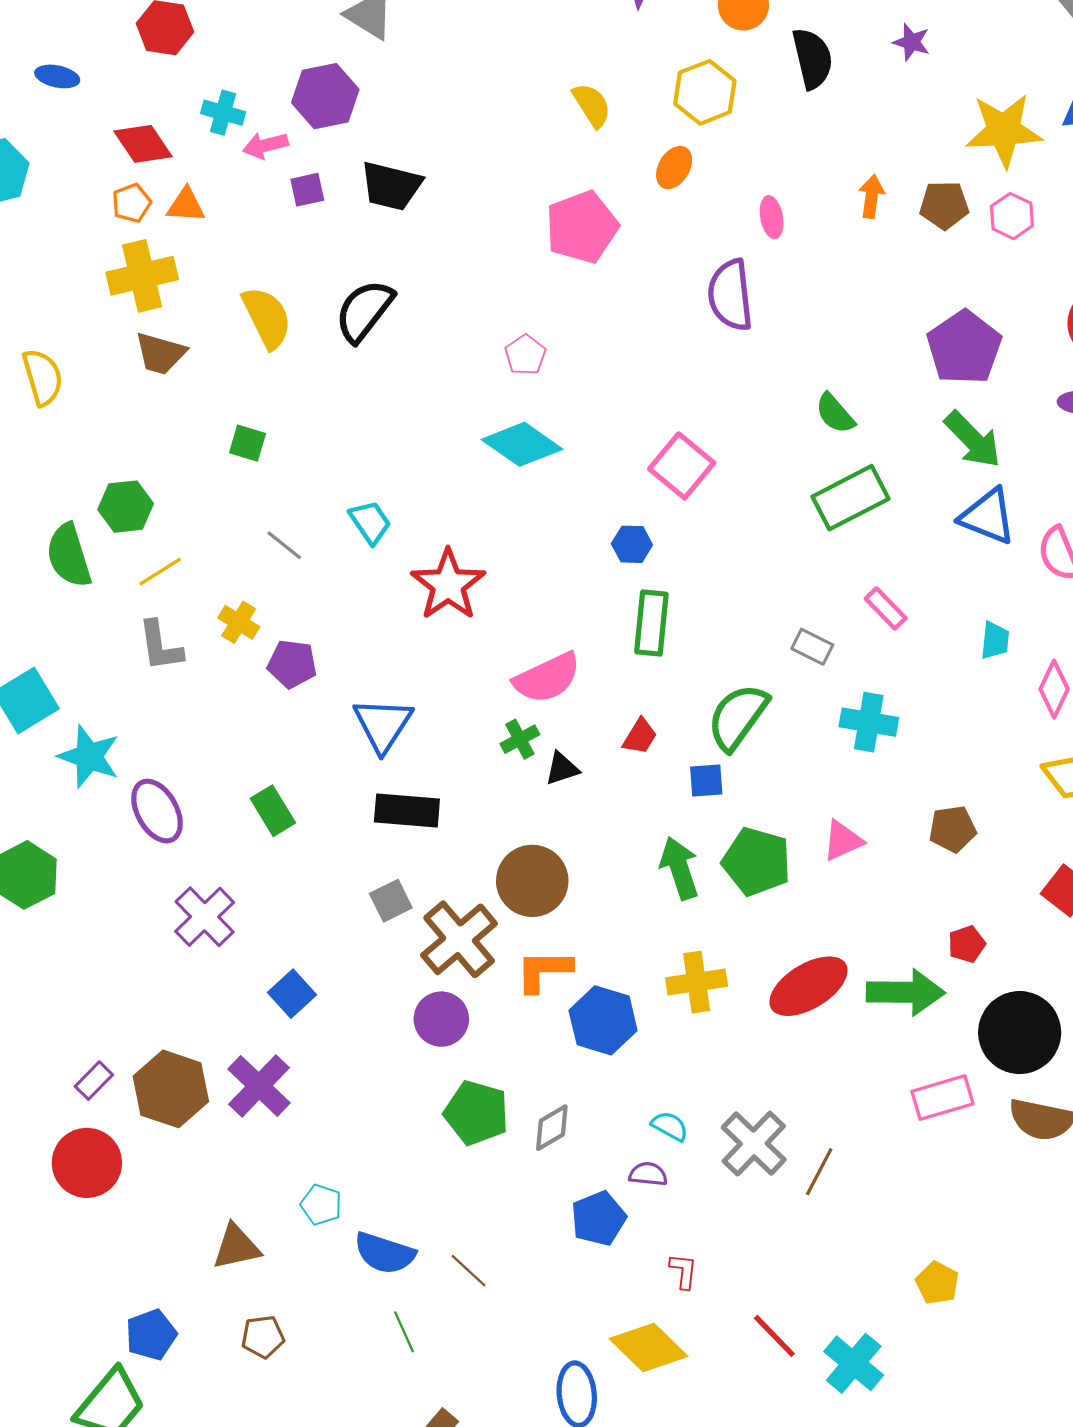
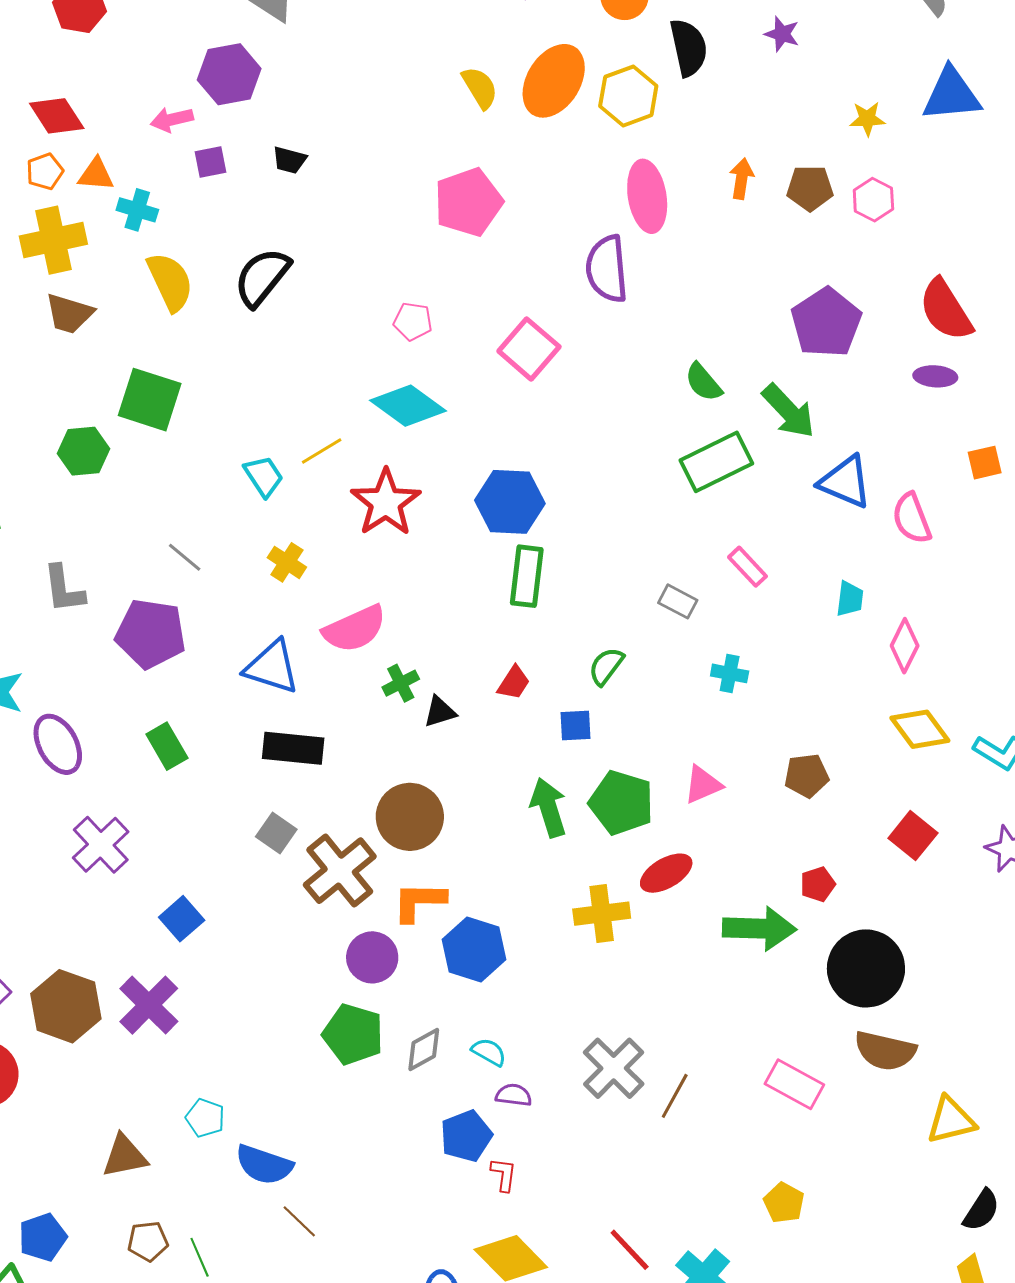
yellow hexagon: (705, 92) -> (628, 96), moved
cyan cross: (223, 113) -> (137, 210), moved
yellow star: (1004, 130) -> (867, 119), size x0.5
orange ellipse: (674, 167) -> (554, 81), moved, size x1.8
black trapezoid: (391, 186) -> (290, 160), size x0.6
pink ellipse: (772, 217) -> (647, 196), size x1.8
pink pentagon: (525, 355) -> (413, 321), turned -30
green arrow: (973, 440) -> (789, 411), moved
green square: (247, 443) -> (150, 400), size x1.8
pink square: (682, 466) -> (529, 349), moved
green hexagon: (126, 507) -> (84, 451), moved
blue hexagon: (632, 544) -> (510, 502), size x1.8
gray line: (284, 545) -> (185, 557), moved
yellow line: (160, 572) -> (322, 451), moved
red star: (448, 585) -> (386, 503), moved
yellow cross: (239, 622) -> (287, 562), moved
purple pentagon: (292, 664) -> (151, 634), moved, size x1.5
pink semicircle: (547, 678) -> (355, 629), moved
green semicircle: (738, 717) -> (606, 666), size x0.6
cyan cross: (869, 722) -> (730, 673), size x0.7
blue triangle: (383, 725) -> (272, 667), turned -46
gray square: (391, 901) -> (276, 833), turned -30
yellow cross: (697, 982) -> (602, 914), moved
red ellipse: (808, 986) -> (666, 873), moved, size x0.7
purple circle: (441, 1019) -> (372, 957), moved
pink rectangle: (943, 1098) -> (794, 1084), moved, turned 44
cyan semicircle: (670, 1126) -> (489, 1052), moved
brown line: (469, 1271) -> (299, 1221), moved
red L-shape: (683, 1271) -> (504, 1175), moved
green line: (404, 1332) -> (200, 1257), moved

